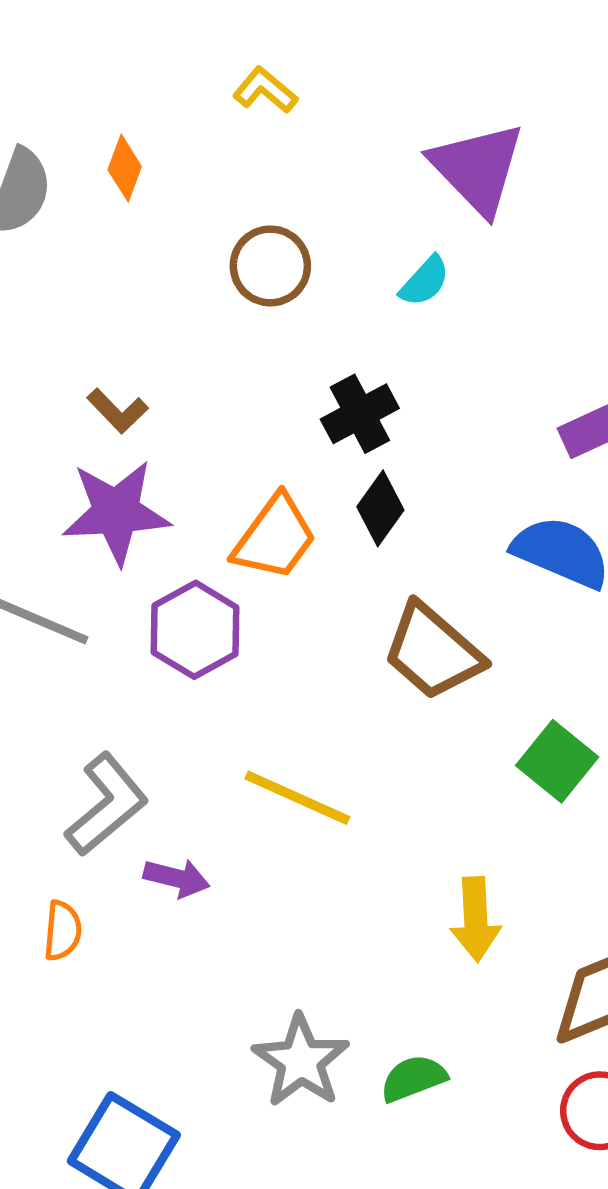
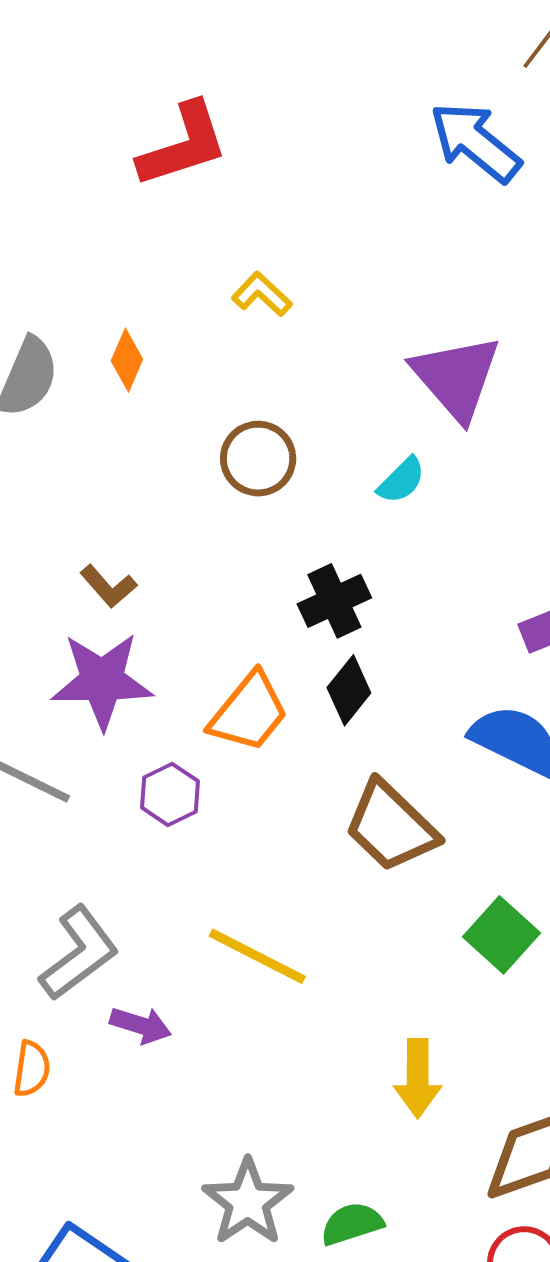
purple hexagon: (195, 630) -> (170, 794), size x0.7

